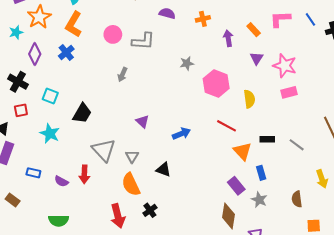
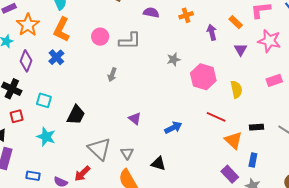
pink star: (285, 66) -> (269, 41), moved
blue rectangle: (261, 173) -> (253, 160), turned 32
red arrow: (84, 174) -> (82, 174), turned 48

